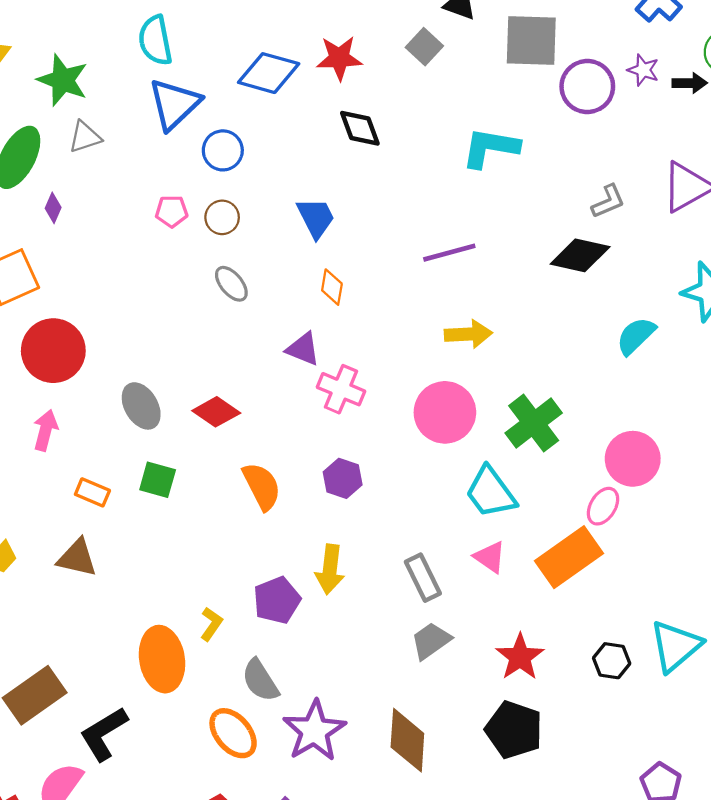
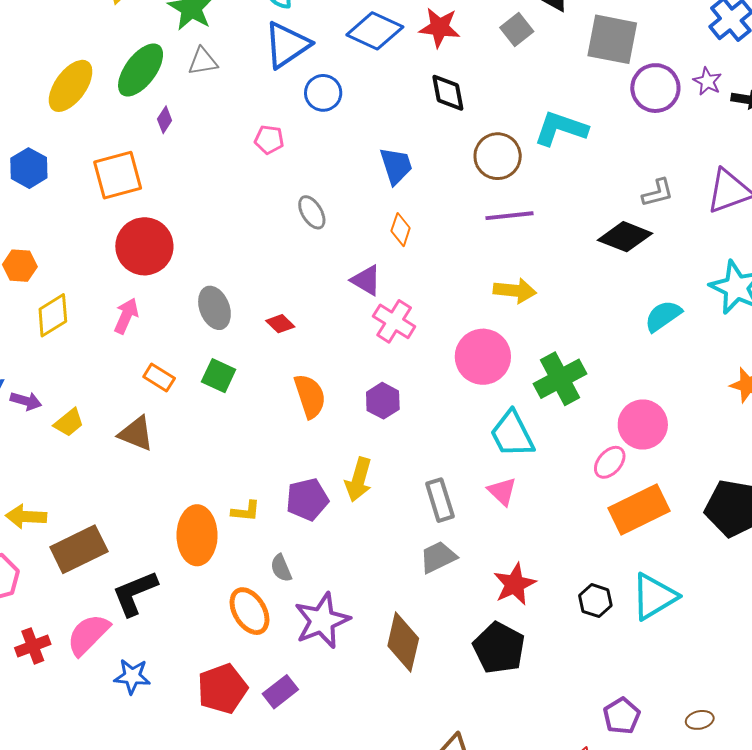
brown circle: (222, 217) -> (498, 156), moved, size x1.5
red diamond: (216, 412) -> (280, 324), size x0.7
orange rectangle: (569, 557) -> (639, 510), moved
yellow L-shape: (211, 624) -> (246, 511), turned 52
gray semicircle: (260, 680) -> (281, 568), size x0.7

